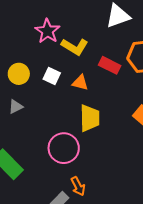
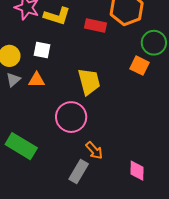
orange triangle: (80, 83) -> (36, 80), moved
gray triangle: (16, 107) -> (13, 80), moved

